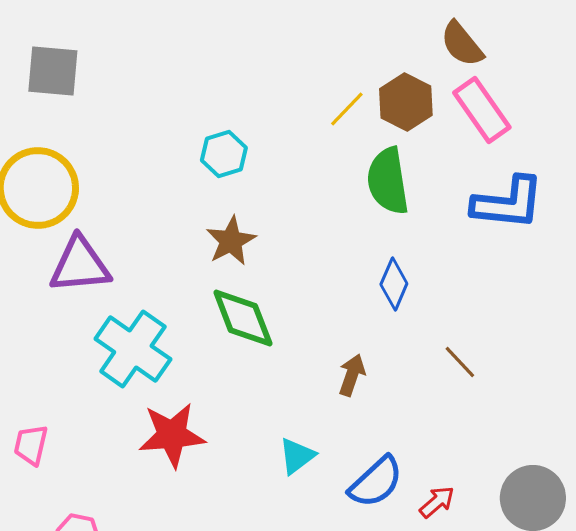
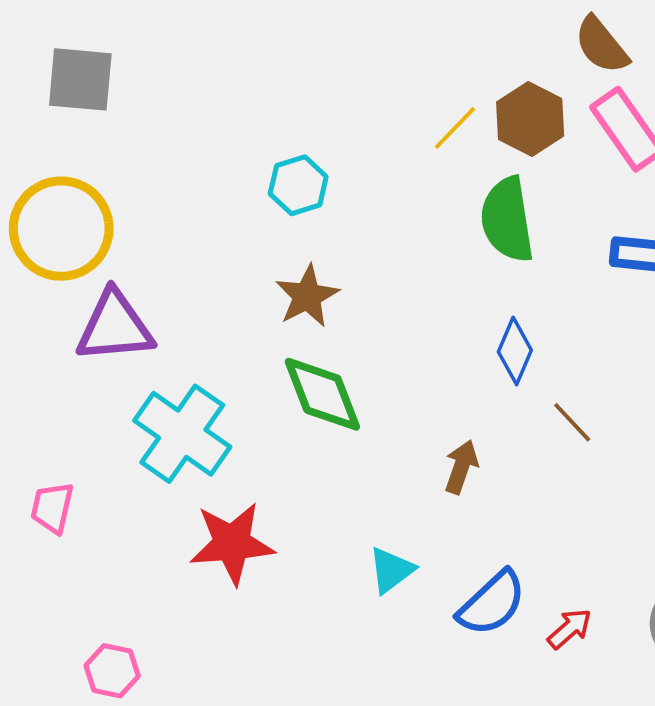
brown line: (460, 362) -> (572, 422), moved
pink trapezoid: (31, 445) -> (52, 508), moved

